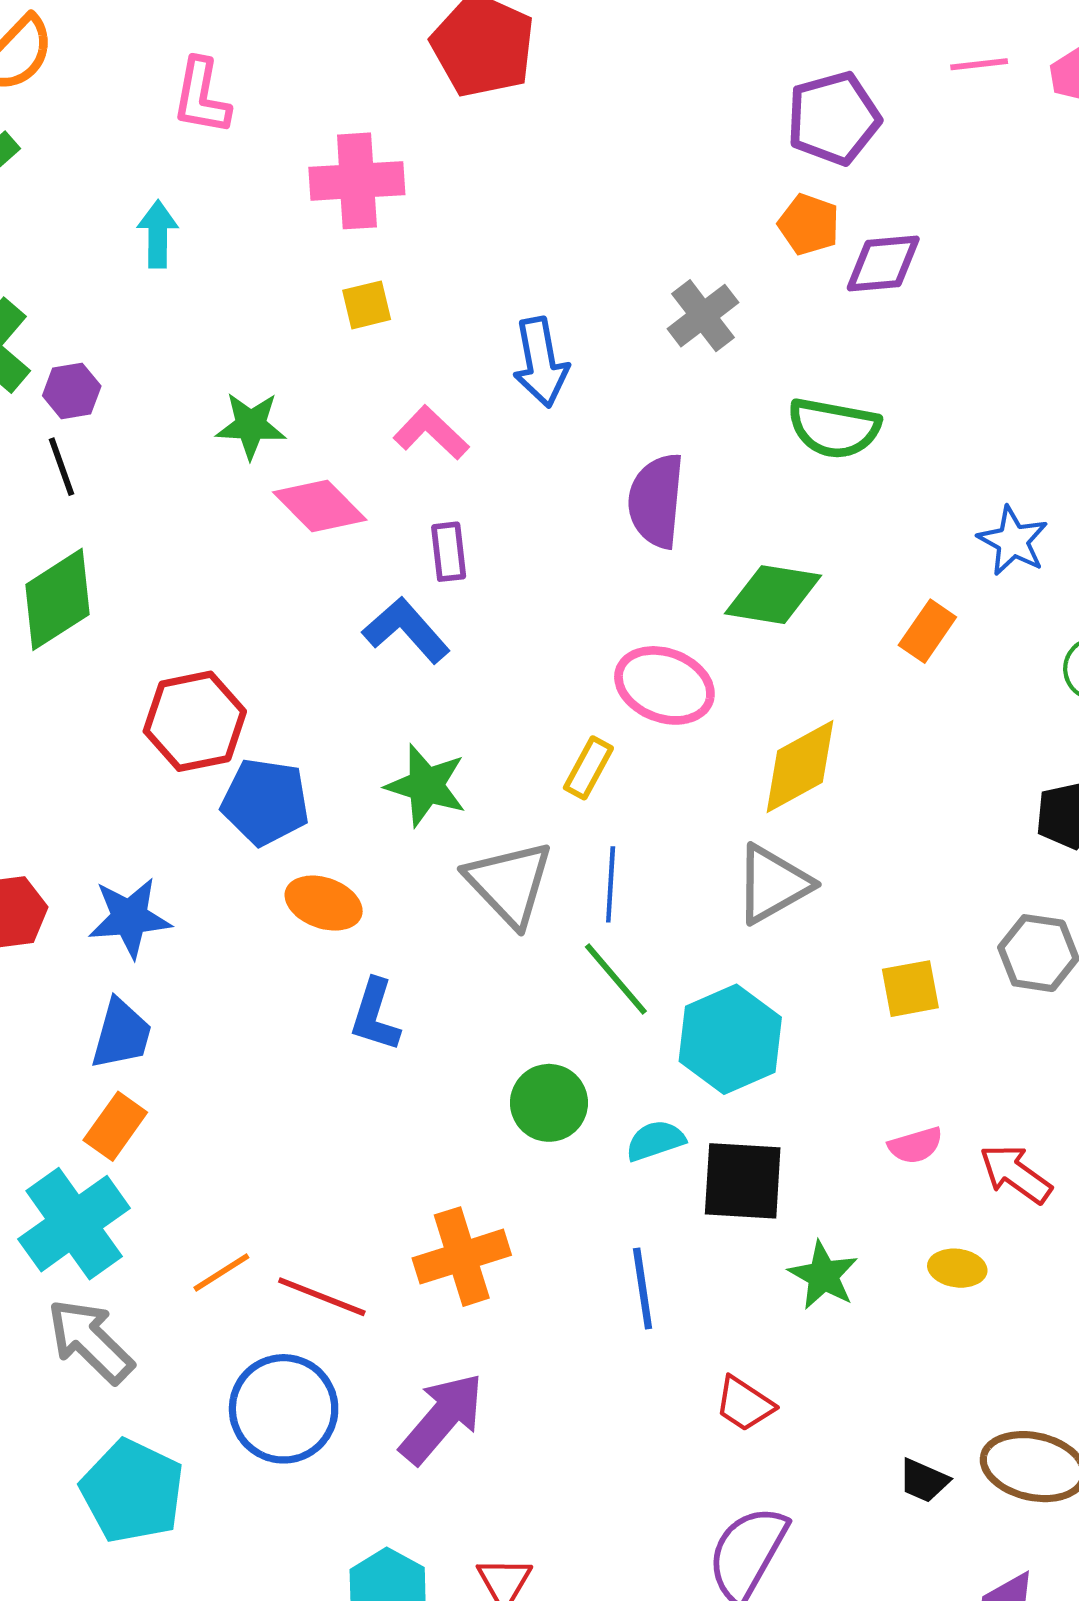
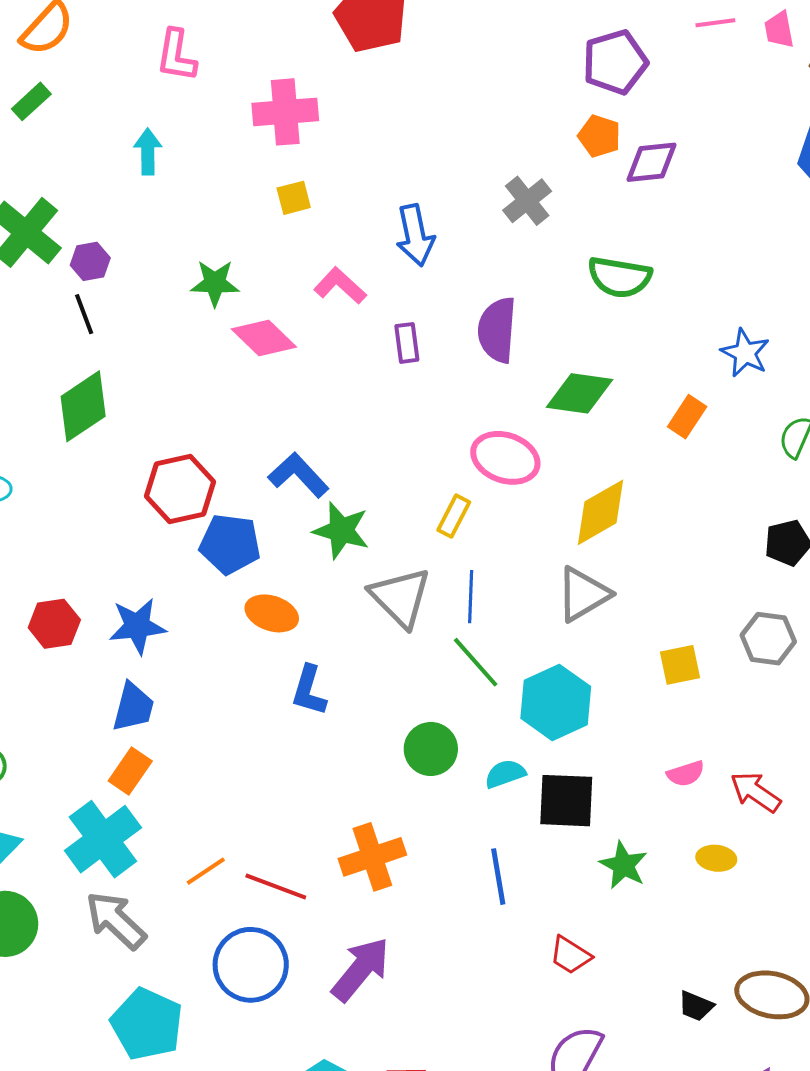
purple rectangle: (449, 552) -> (407, 343), moved
blue L-shape: (406, 630) -> (298, 475), moved

